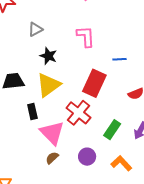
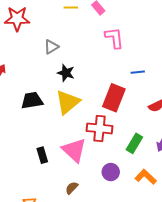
pink L-shape: (86, 37) -> (114, 38), moved
black rectangle: (32, 112) -> (42, 155), moved
red cross: (78, 113) -> (100, 128), turned -30
brown semicircle: (52, 158) -> (72, 188), moved

